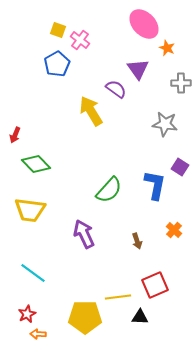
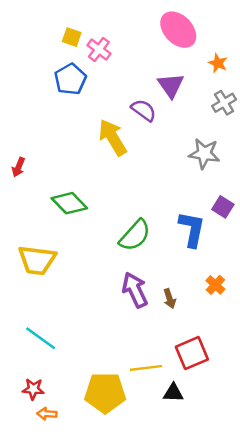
orange star: (167, 48) -> (218, 63), moved
gray cross: (181, 83) -> (224, 103), turned -30
green diamond: (36, 164) -> (69, 203), moved
purple arrow: (84, 234) -> (135, 290), moved
red star: (27, 314) -> (33, 389), turned 30

